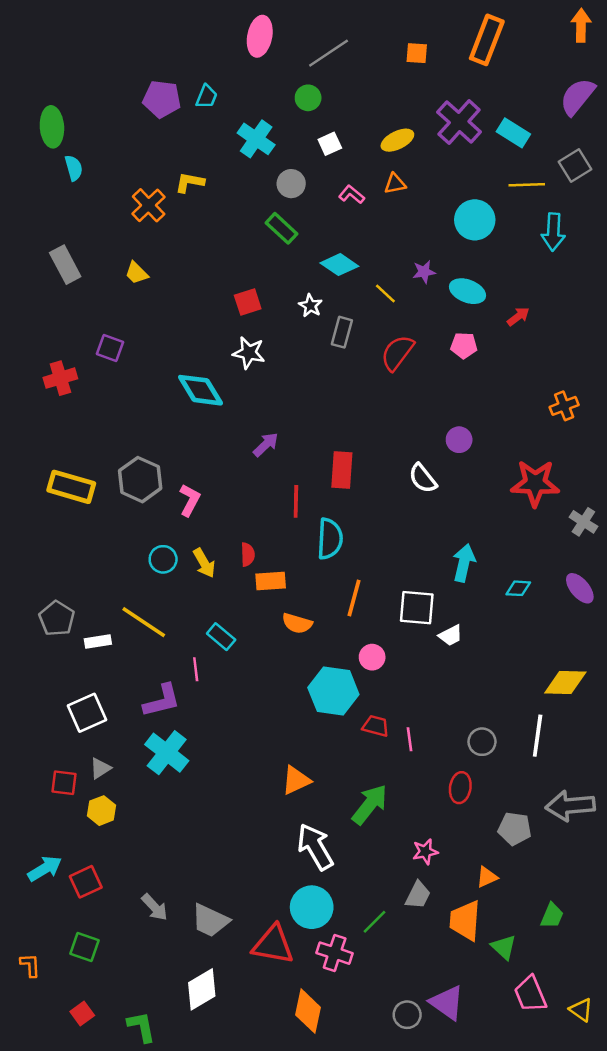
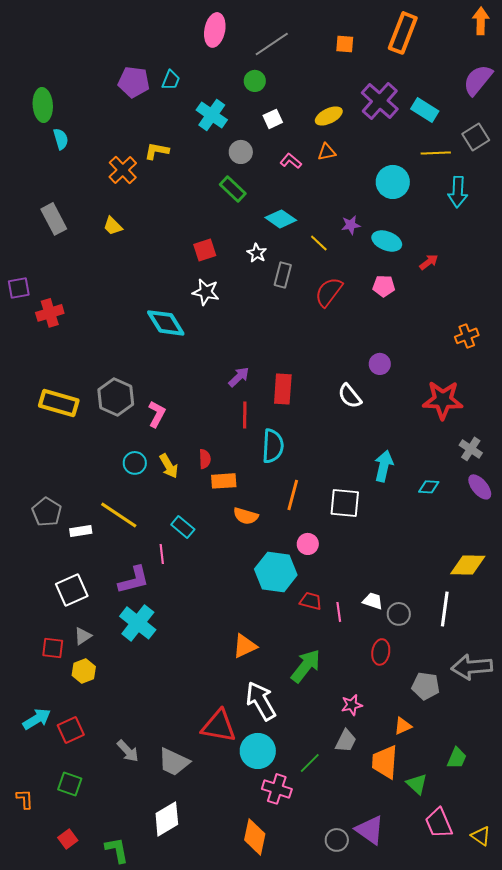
purple square: (110, 348) -> (19, 288), moved, turned -30
purple arrow: (266, 445) -> (239, 377), moved
gray cross: (583, 522) -> (471, 449), moved
white trapezoid: (451, 635) -> (373, 601), moved, turned -135
red triangle: (273, 945) -> (219, 726), moved

